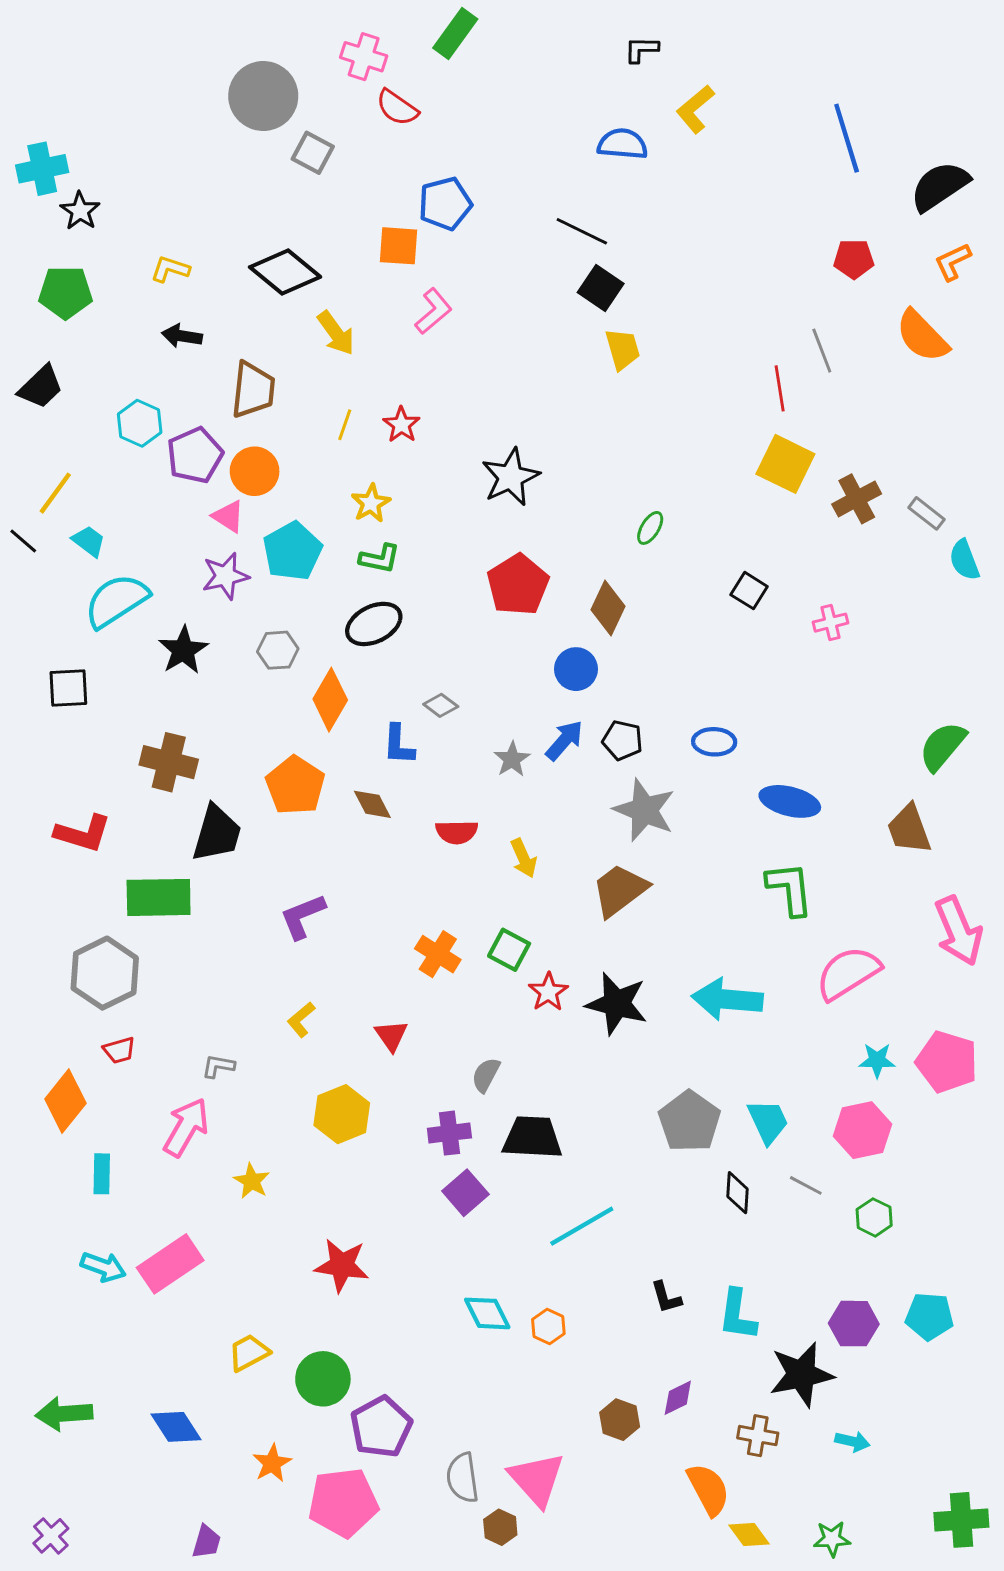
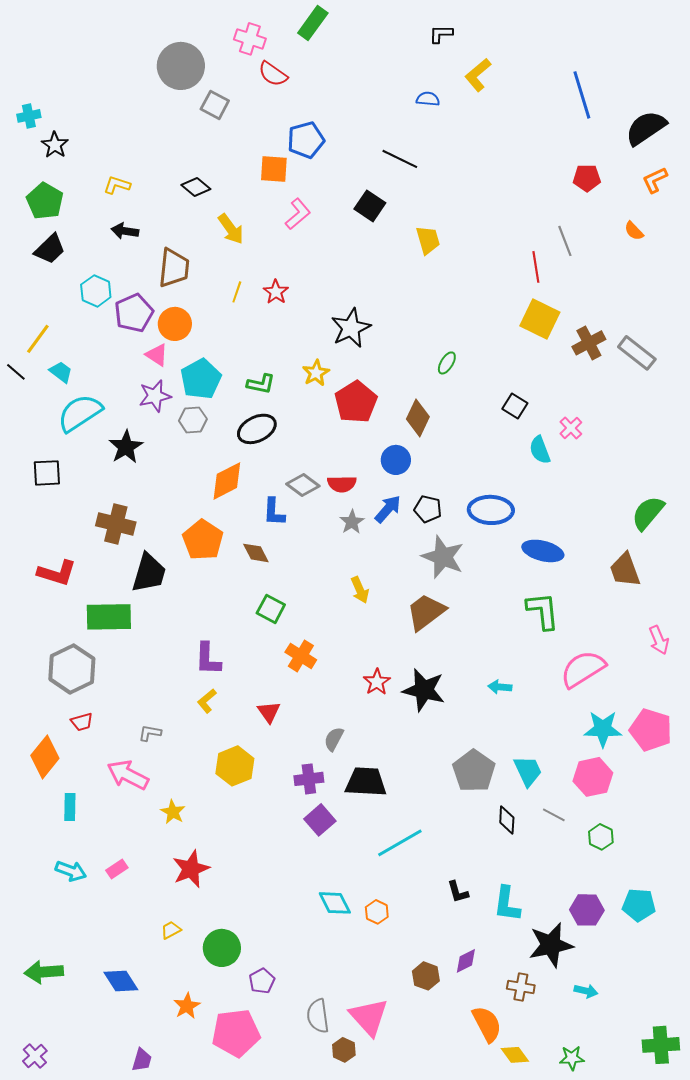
blue semicircle: (623, 144) -> (428, 99), size x0.7
cyan cross: (42, 169) -> (29, 116), size x0.7
black diamond: (285, 272) -> (196, 187), size x0.6
black square: (601, 288) -> (370, 206), moved
green pentagon: (65, 292) -> (45, 201), turned 30
orange semicircle: (922, 336) -> (634, 231), size x0.5
black trapezoid: (41, 387) -> (50, 249), moved
yellow star: (371, 503) -> (316, 373), moved
gray rectangle: (927, 513) -> (637, 353), size x1.5
cyan semicircle: (964, 560) -> (540, 450), moved
pink cross: (831, 623) -> (571, 428), turned -30
gray hexagon: (278, 650) -> (193, 420), moved
orange diamond: (330, 700) -> (227, 481), turned 33
gray diamond: (441, 705) -> (303, 485), size x1.4
blue ellipse: (714, 742) -> (491, 510), size x1.5
red semicircle: (457, 832) -> (342, 484), moved
purple L-shape: (303, 916) -> (208, 659), moved, turned -66
pink arrow: (959, 931) -> (659, 640), size x0.6
green square: (509, 950) -> (271, 609), moved
cyan arrow: (727, 999) -> (500, 687), size x0.5
cyan star: (877, 1060) -> (603, 729), size x1.5
pink arrow: (186, 1127) -> (128, 775), turned -93
pink rectangle: (170, 1264) -> (117, 869), size x0.5
red star: (342, 1265) -> (191, 869), moved, turned -30
yellow trapezoid: (249, 1353) -> (171, 930), size x0.7
purple pentagon: (381, 1427) -> (262, 981), size x0.6

